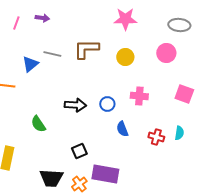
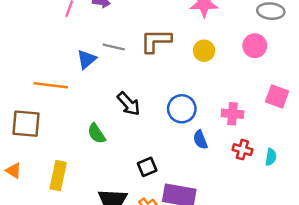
pink cross: (139, 96) -> (232, 114), moved
blue circle: (107, 104) -> (182, 109), size x1.5
black arrow: (75, 105) -> (129, 104), moved, turned 45
cyan semicircle: (179, 133) -> (271, 157), moved

